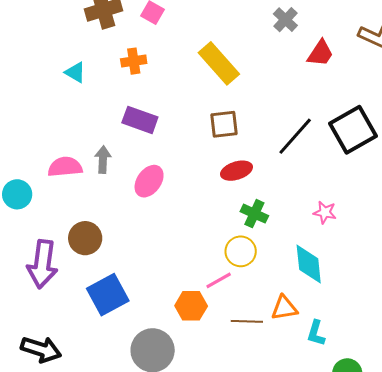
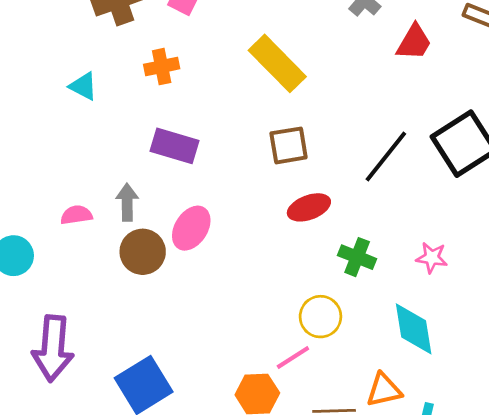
pink semicircle: (65, 167) -> (76, 215), size x0.7
green cross: (254, 214) -> (357, 257), moved
brown circle: (85, 238) -> (143, 252), moved

